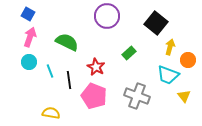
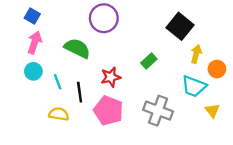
purple circle: (107, 16) -> (104, 18), moved
red star: (96, 67) -> (111, 77), turned 30
yellow semicircle: (51, 113) -> (59, 114), moved

